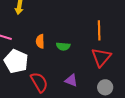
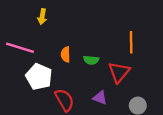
red triangle: (101, 57) -> (119, 72), moved

